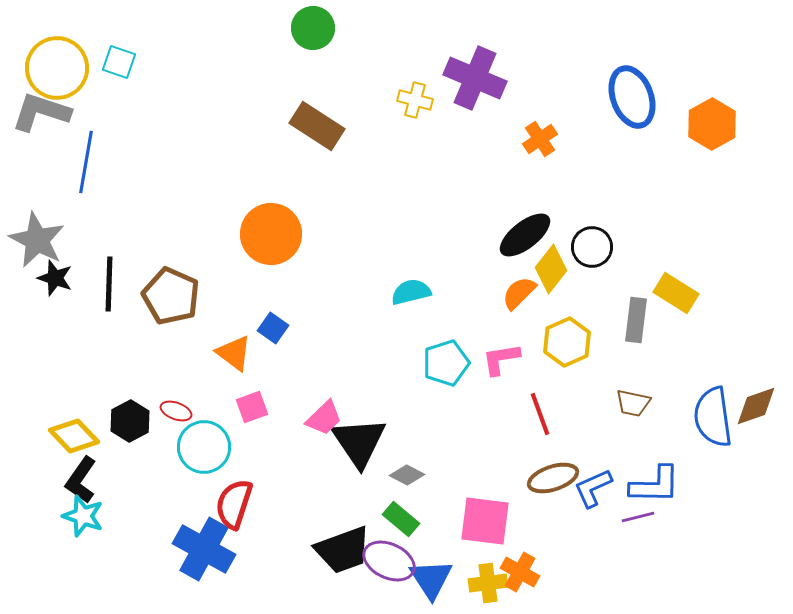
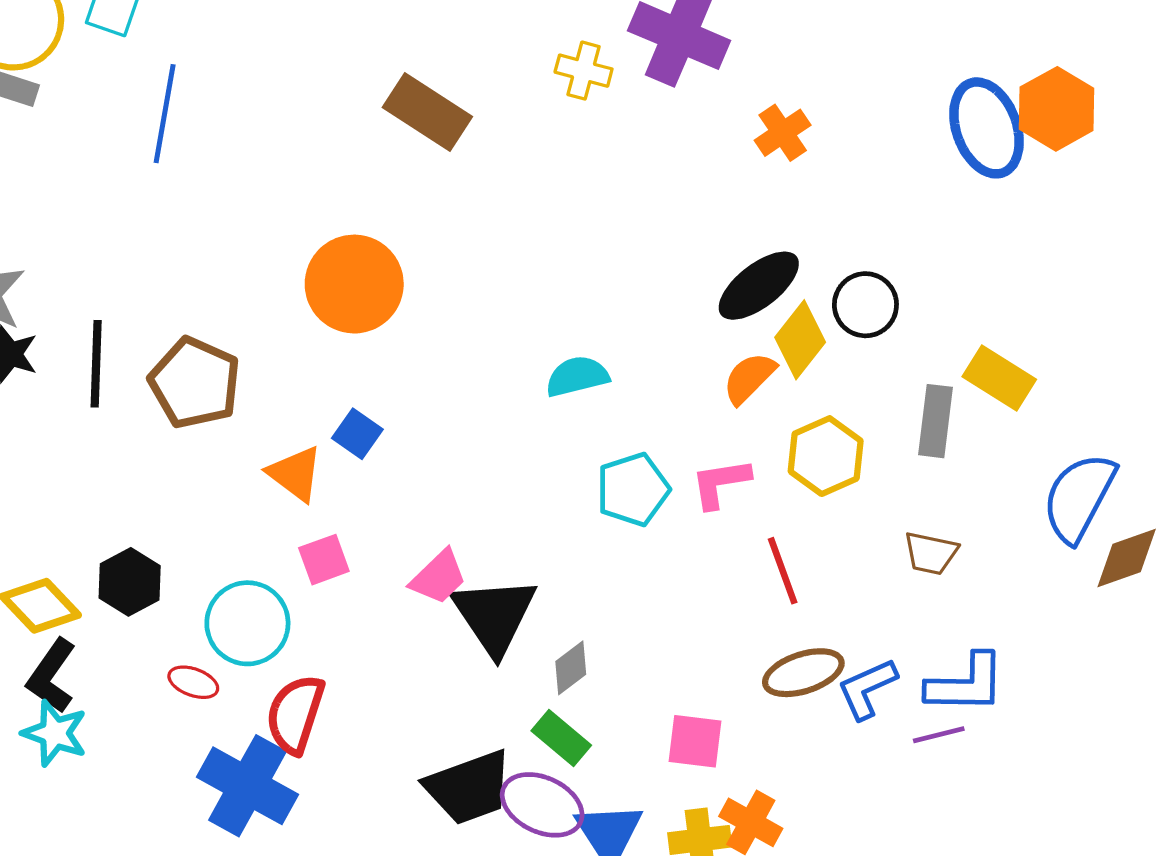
blue ellipse: (632, 97) -> (987, 128), moved
blue line: (86, 162) -> (165, 114), moved
red ellipse: (176, 411) -> (193, 682), moved
blue semicircle: (713, 417) -> (1079, 497), moved, turned 36
gray diamond: (407, 475) -> (571, 668), turned -64
pink square: (485, 521) -> (695, 741), size x0.7

